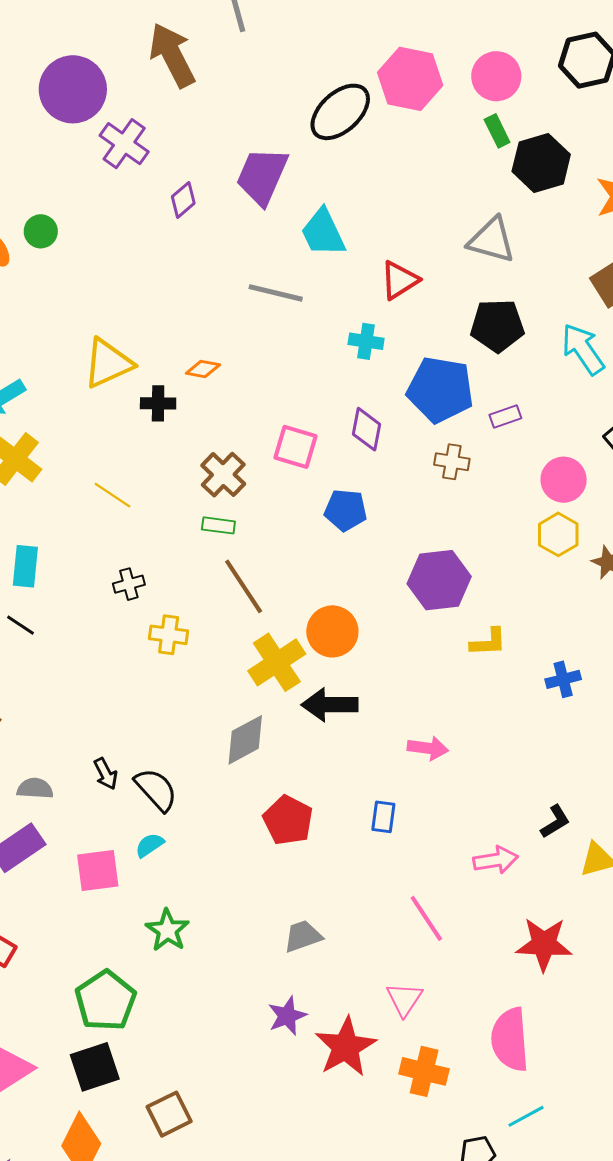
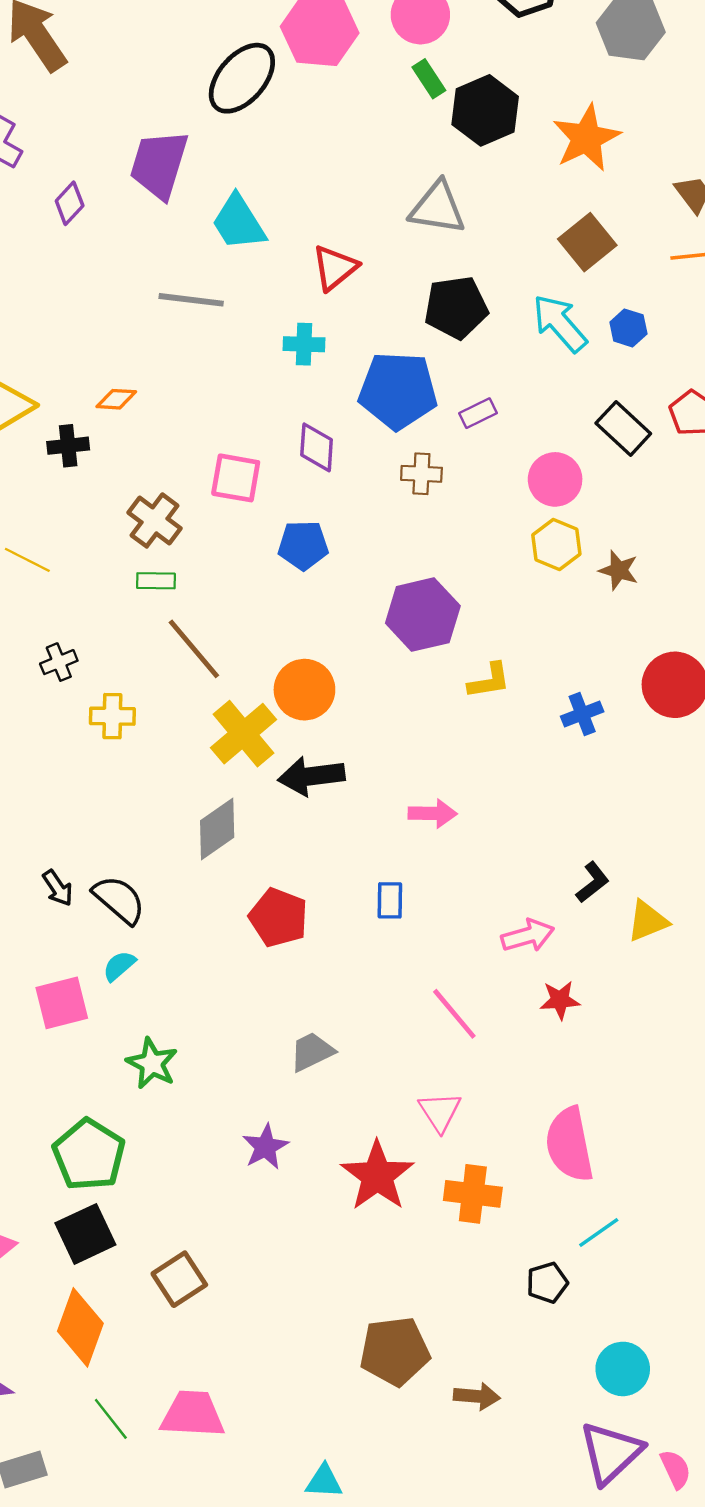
red star: (544, 944) -> (560, 1000), moved, size x0.6
purple star: (287, 1016) -> (265, 1147), moved

